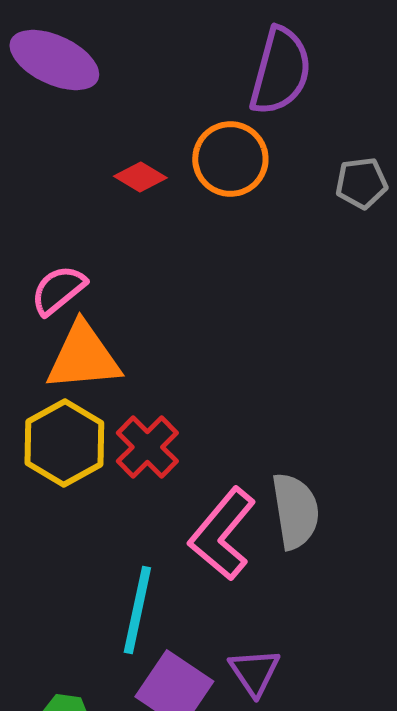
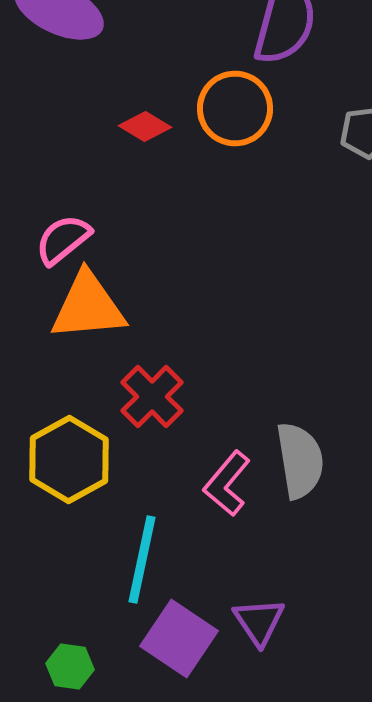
yellow hexagon: (64, 443) -> (69, 460), moved
pink L-shape: (222, 534) -> (227, 484), size x0.7

